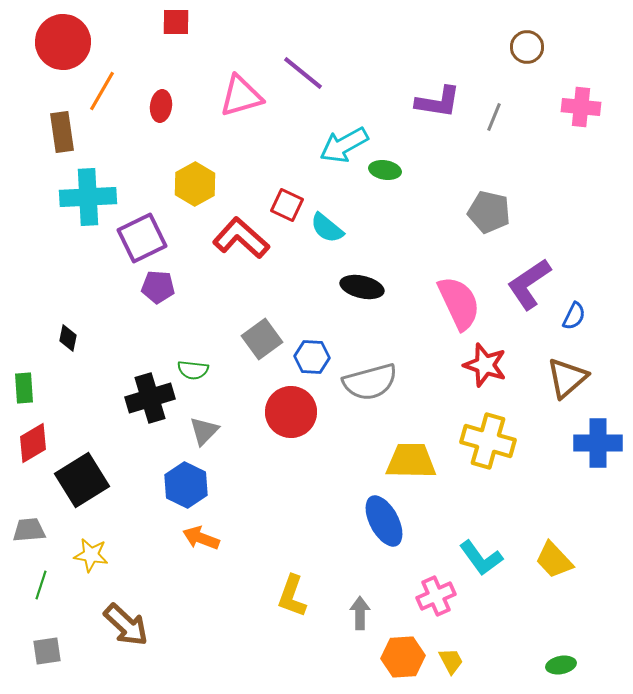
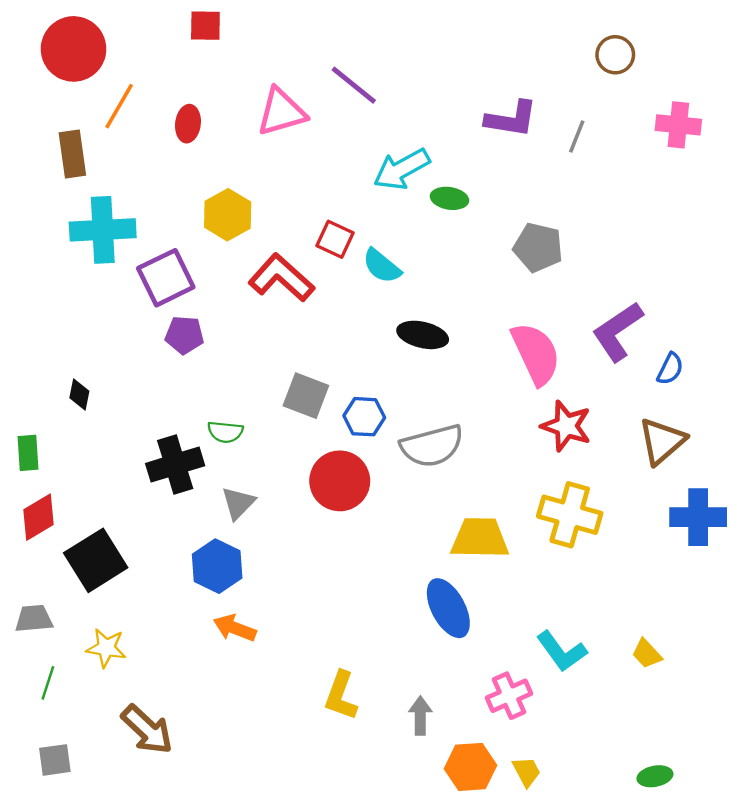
gray pentagon: (489, 212) -> (538, 247), moved
gray square: (262, 339) -> (306, 396), turned -33
yellow trapezoid: (554, 560) -> (647, 654), size x0.7

